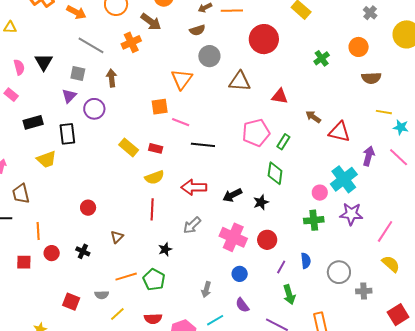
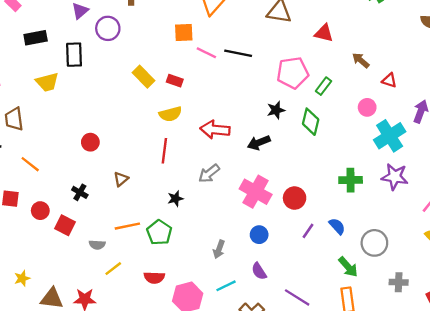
red triangle: (339, 132) -> (389, 80), size x0.6
black line: (203, 145) -> (238, 53), moved
pink circle: (320, 193) -> (367, 107), moved
black star: (261, 202) -> (276, 110), moved
orange line: (38, 231) -> (30, 164), turned -54
red circle: (52, 253) -> (40, 211), moved
blue semicircle: (306, 261) -> (337, 226), turned -42
gray cross: (364, 291) -> (399, 282), moved
green arrow: (289, 295) -> (348, 267), moved, turned -30
red square: (71, 302) -> (65, 225), moved

